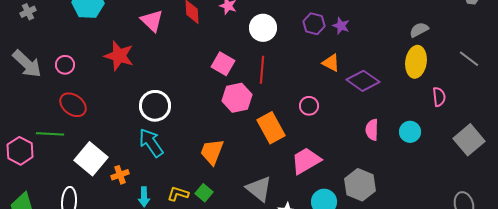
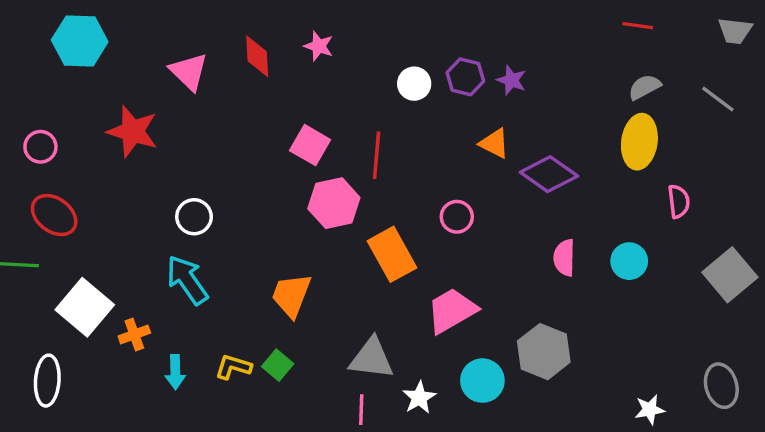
white circle: (263, 28) -> (414, 84), moved, size x0.7
gray line: (469, 59) -> (718, 99), moved
white circle: (155, 106) -> (194, 217), size x0.7
gray triangle: (259, 189) -> (371, 358), turned -32

